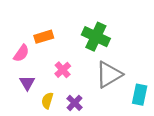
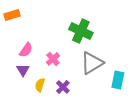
orange rectangle: (44, 37) -> (12, 15), moved
pink semicircle: (21, 53) -> (26, 50), moved

